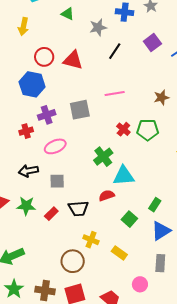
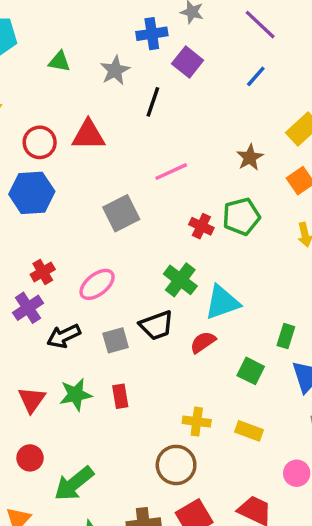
purple square: (152, 43) -> (188, 62), moved
purple cross: (47, 115) -> (28, 308), moved
black trapezoid: (78, 208) -> (157, 325), moved
red rectangle: (51, 214) -> (120, 396), turned -40

